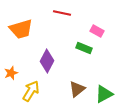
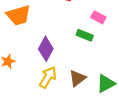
yellow arrow: (31, 91) -> (48, 77), moved

